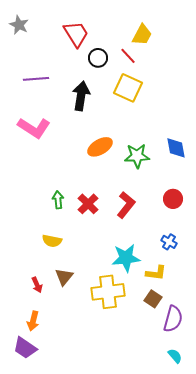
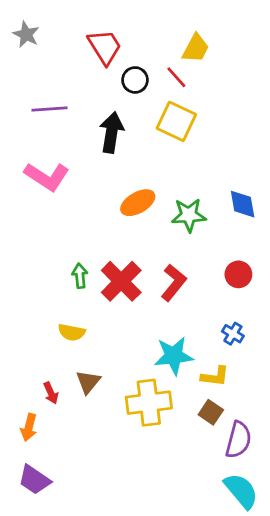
red cross: (88, 204) -> (121, 281), size x1.4
orange arrow: (33, 321) -> (29, 427), moved
cyan semicircle: (175, 356) -> (241, 491), size x1.8

